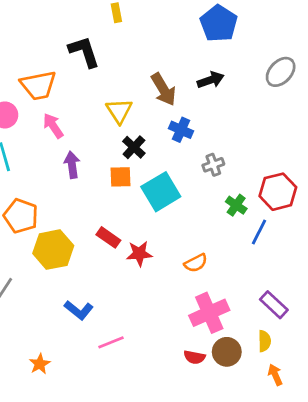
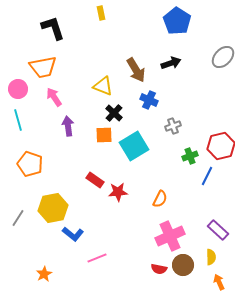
black L-shape: (84, 52) -> (53, 28), moved
yellow triangle: (119, 111) -> (103, 86), turned -35
green cross: (236, 205) -> (190, 156), turned 35
yellow hexagon: (53, 250) -> (53, 208), moved
orange semicircle: (196, 263) -> (160, 199), turned -36

